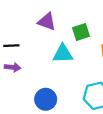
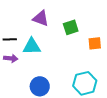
cyan triangle: (63, 54) -> (32, 46), moved

